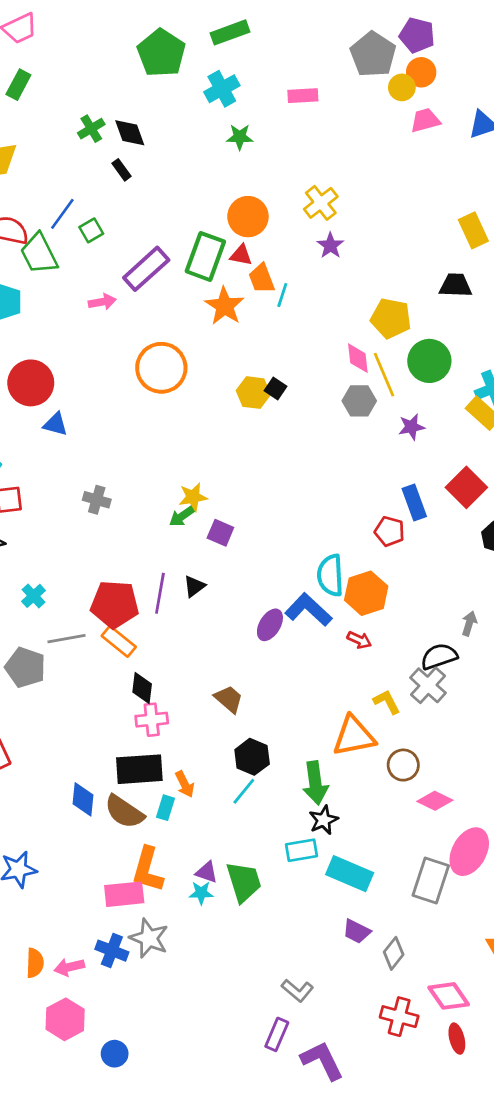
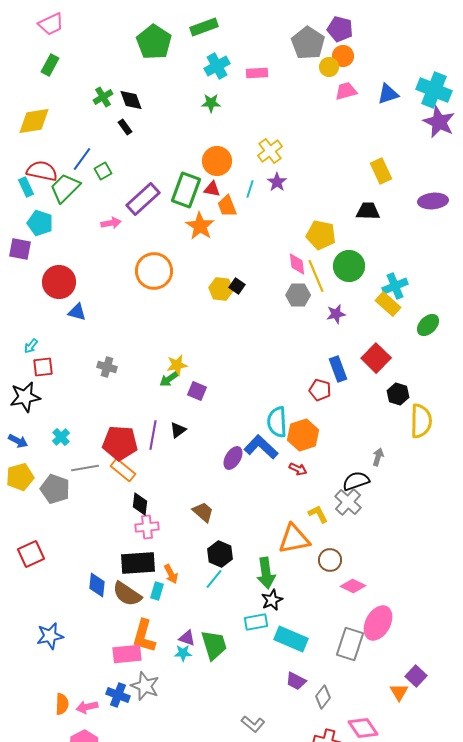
cyan cross: (222, 89) -> (217, 66), moved
green trapezoid: (39, 254) -> (65, 188), turned 72
cyan line: (282, 295) -> (250, 189), moved

